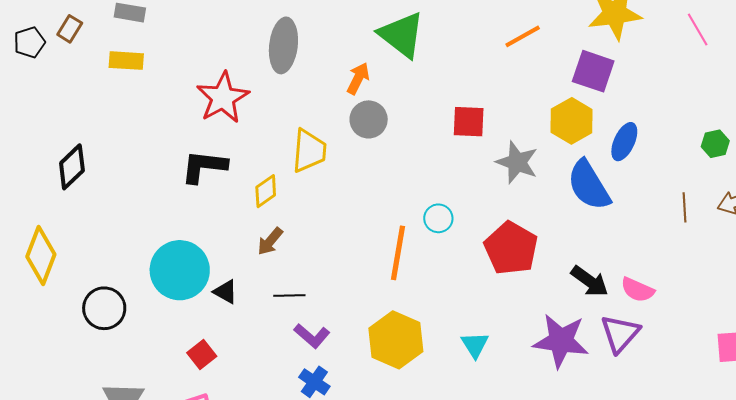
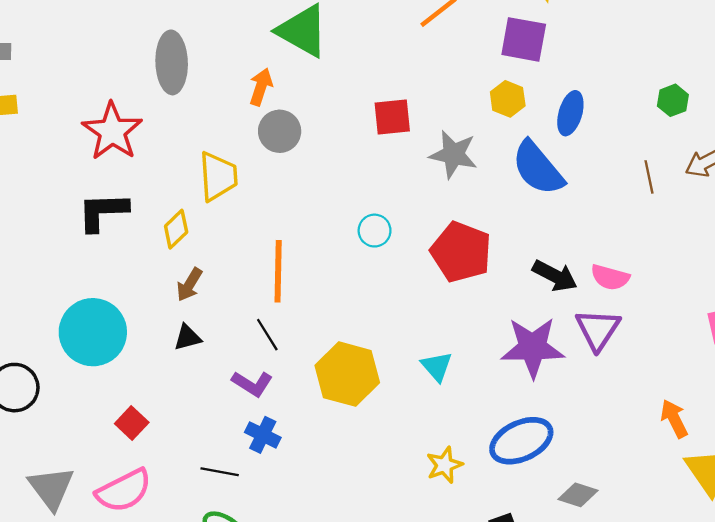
yellow hexagon: (572, 121) -> (508, 99), size x0.7
orange line: (398, 253) -> (278, 271), moved
black triangle: (225, 292) -> (188, 338), moved, turned -36
black line: (289, 296) -> (267, 335), moved, turned 68

